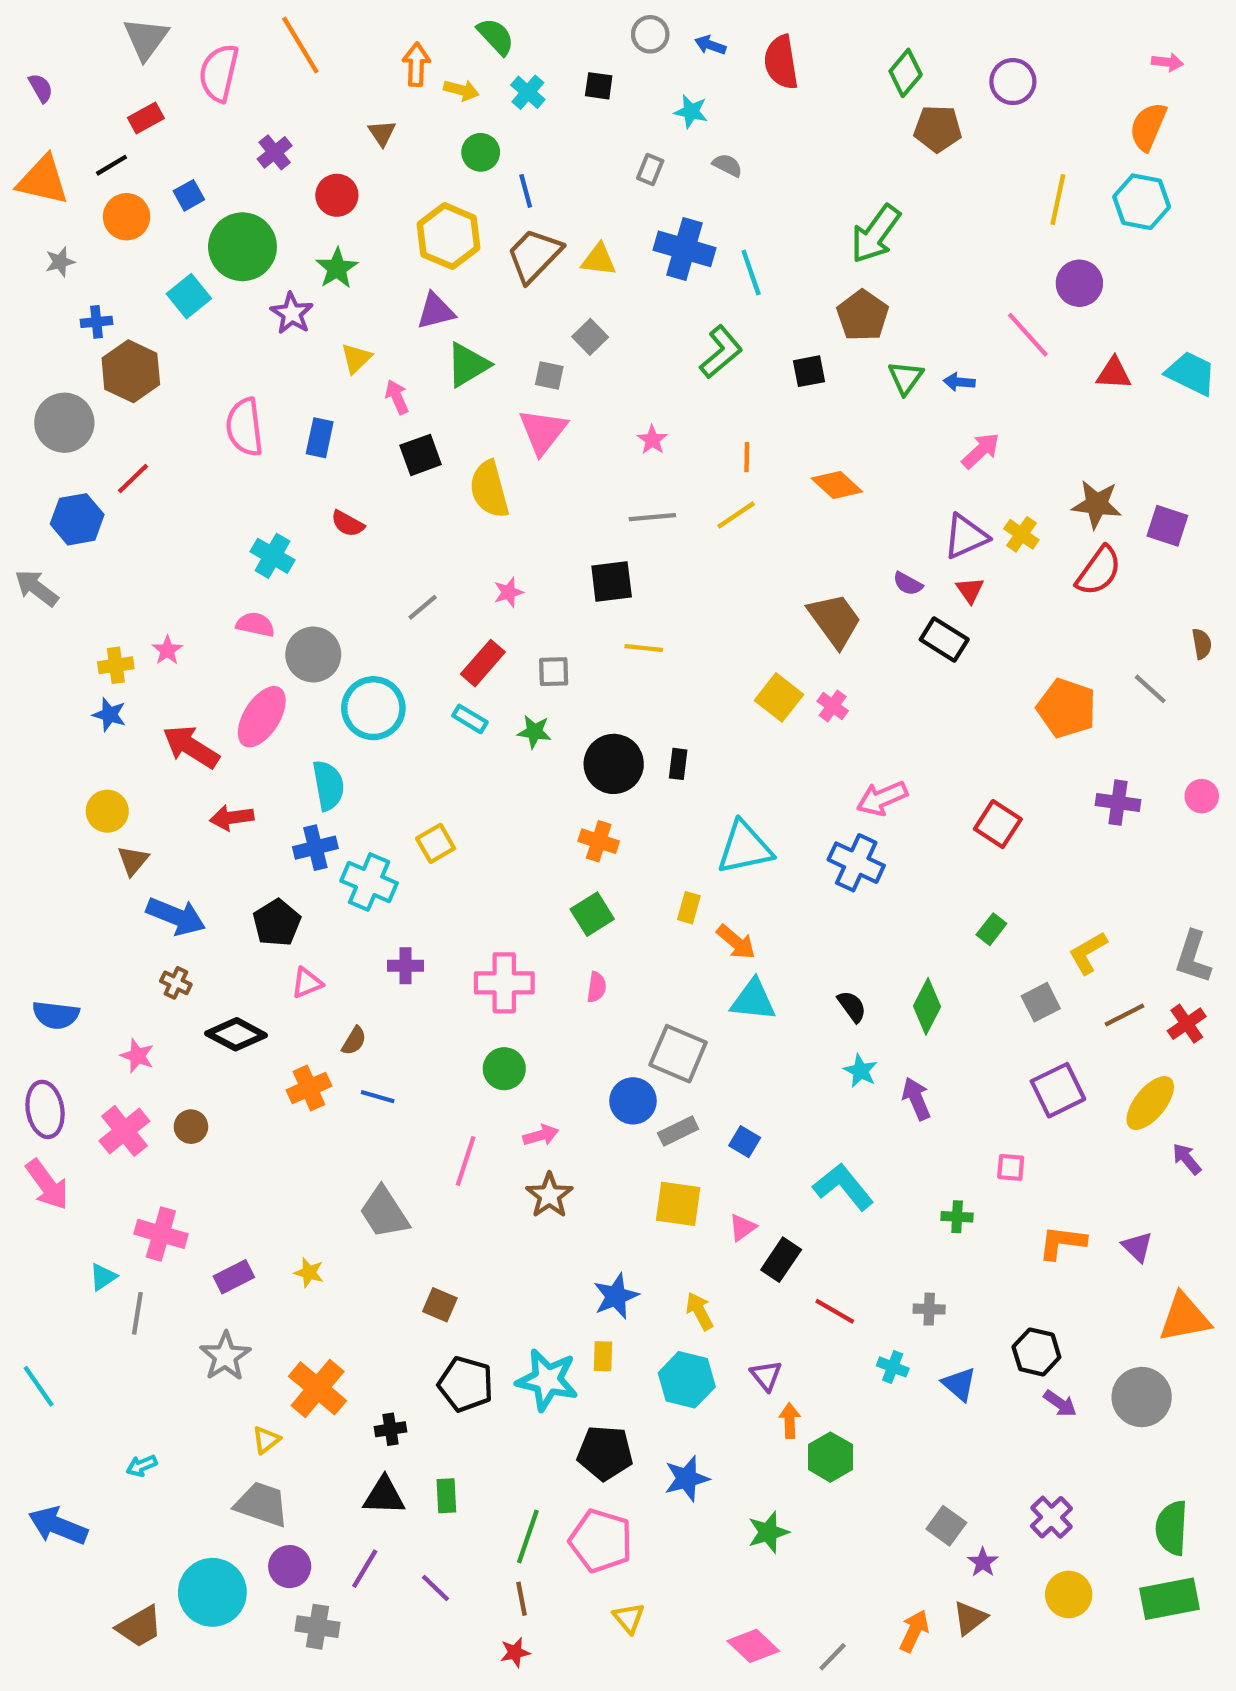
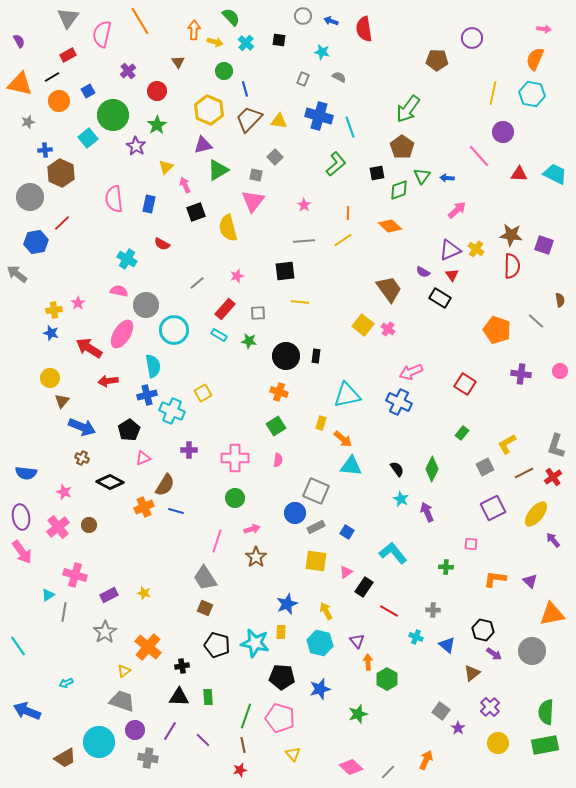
green diamond: (906, 73) -> (399, 190), moved, turned 30
red semicircle: (1099, 571) -> (512, 266), turned -35
brown semicircle: (354, 1041) -> (165, 485), size x1.6
gray trapezoid: (384, 1212) -> (205, 578), moved
brown triangle: (970, 1618) -> (472, 673), moved

